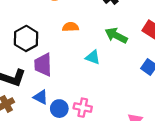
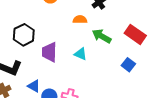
orange semicircle: (70, 27) -> (80, 19), moved
purple trapezoid: (43, 65) -> (49, 52), moved

